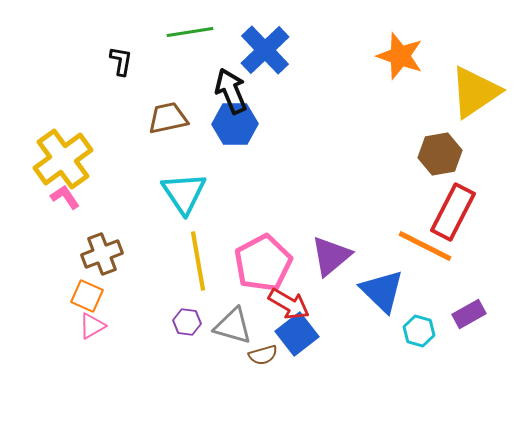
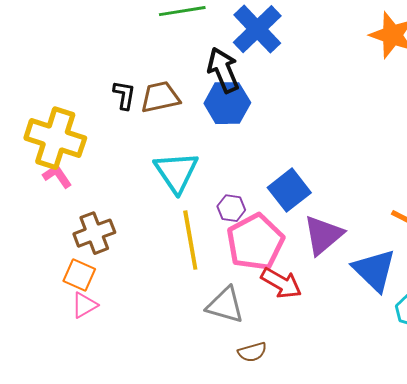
black L-shape: (121, 61) -> (124, 95), moved
yellow cross: (63, 159) -> (55, 138), turned -36
purple hexagon: (187, 322) -> (231, 208), moved
blue square: (297, 334) -> (289, 190), moved
brown semicircle: (263, 355) -> (252, 352), moved

